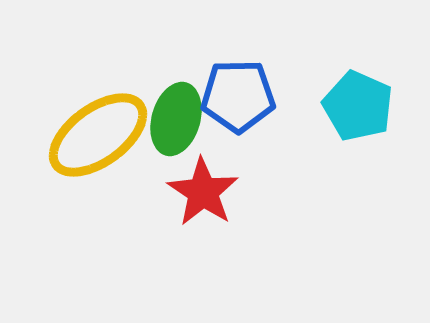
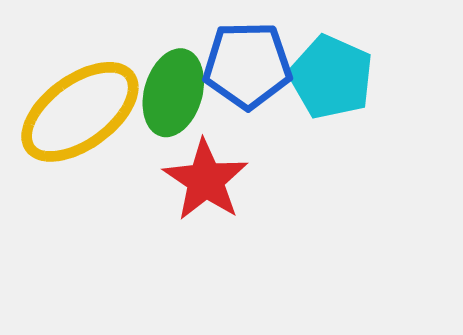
cyan pentagon: (358, 106) -> (331, 77), moved

